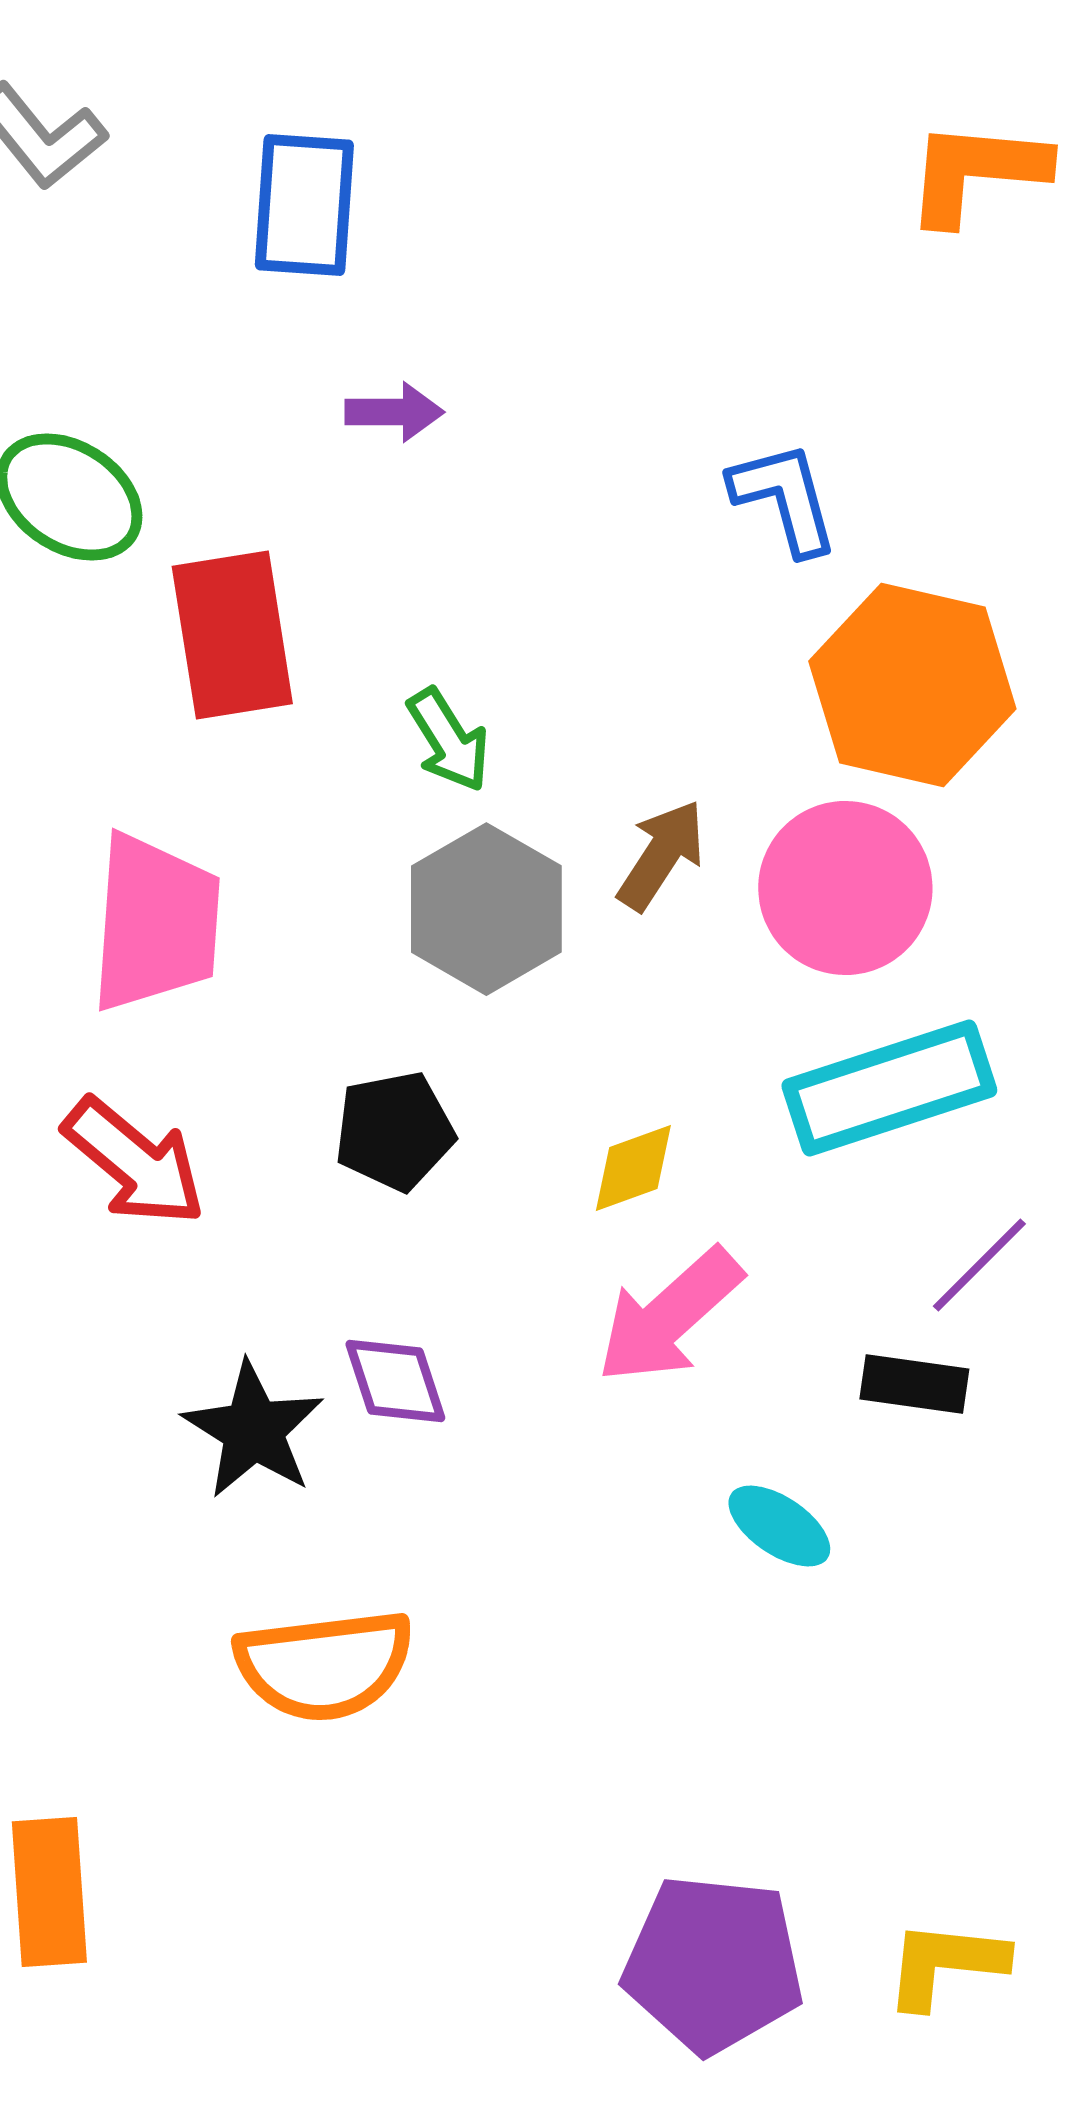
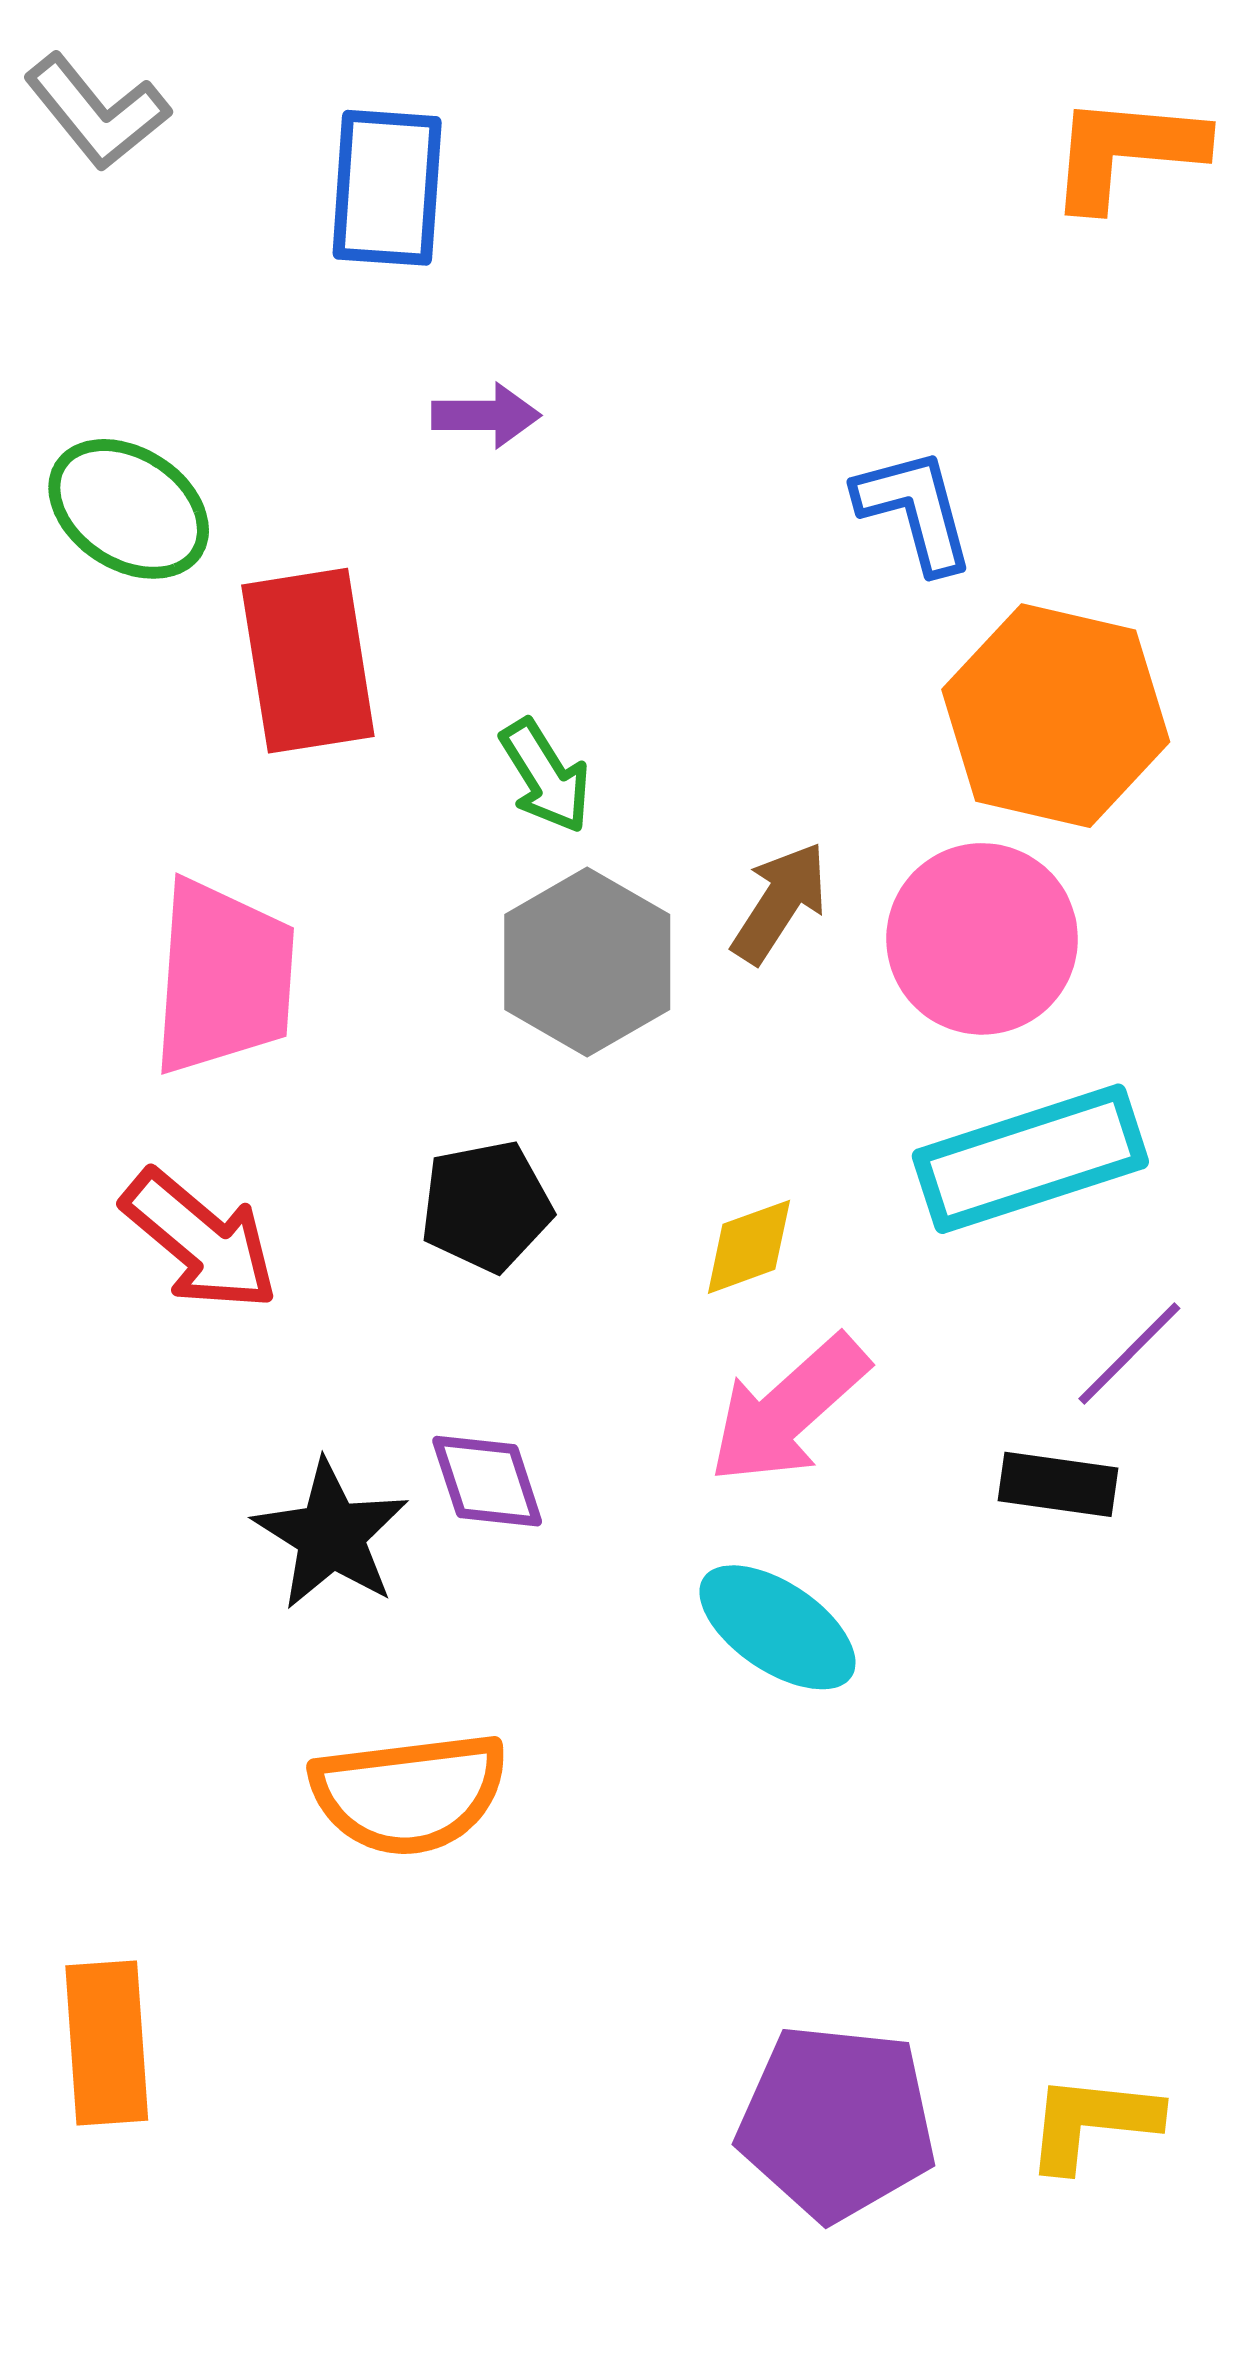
cyan ellipse: (779, 1526) -> (777, 1627), moved, size x1.4

